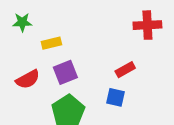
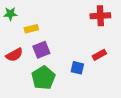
red rectangle: (125, 70) -> (99, 55), moved

